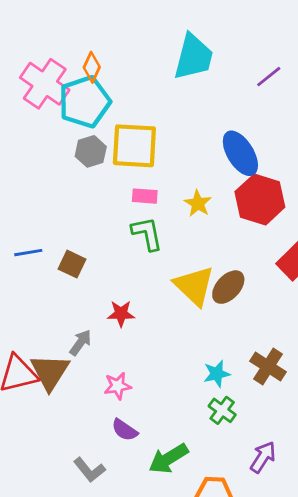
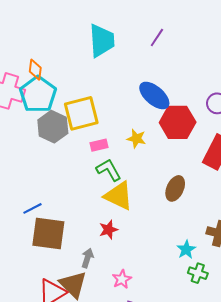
gray hexagon: (91, 151) -> (53, 127), size x1.4
brown square: (72, 264) -> (48, 233), moved, size x1.8
yellow triangle: (194, 286) -> (119, 196), moved

